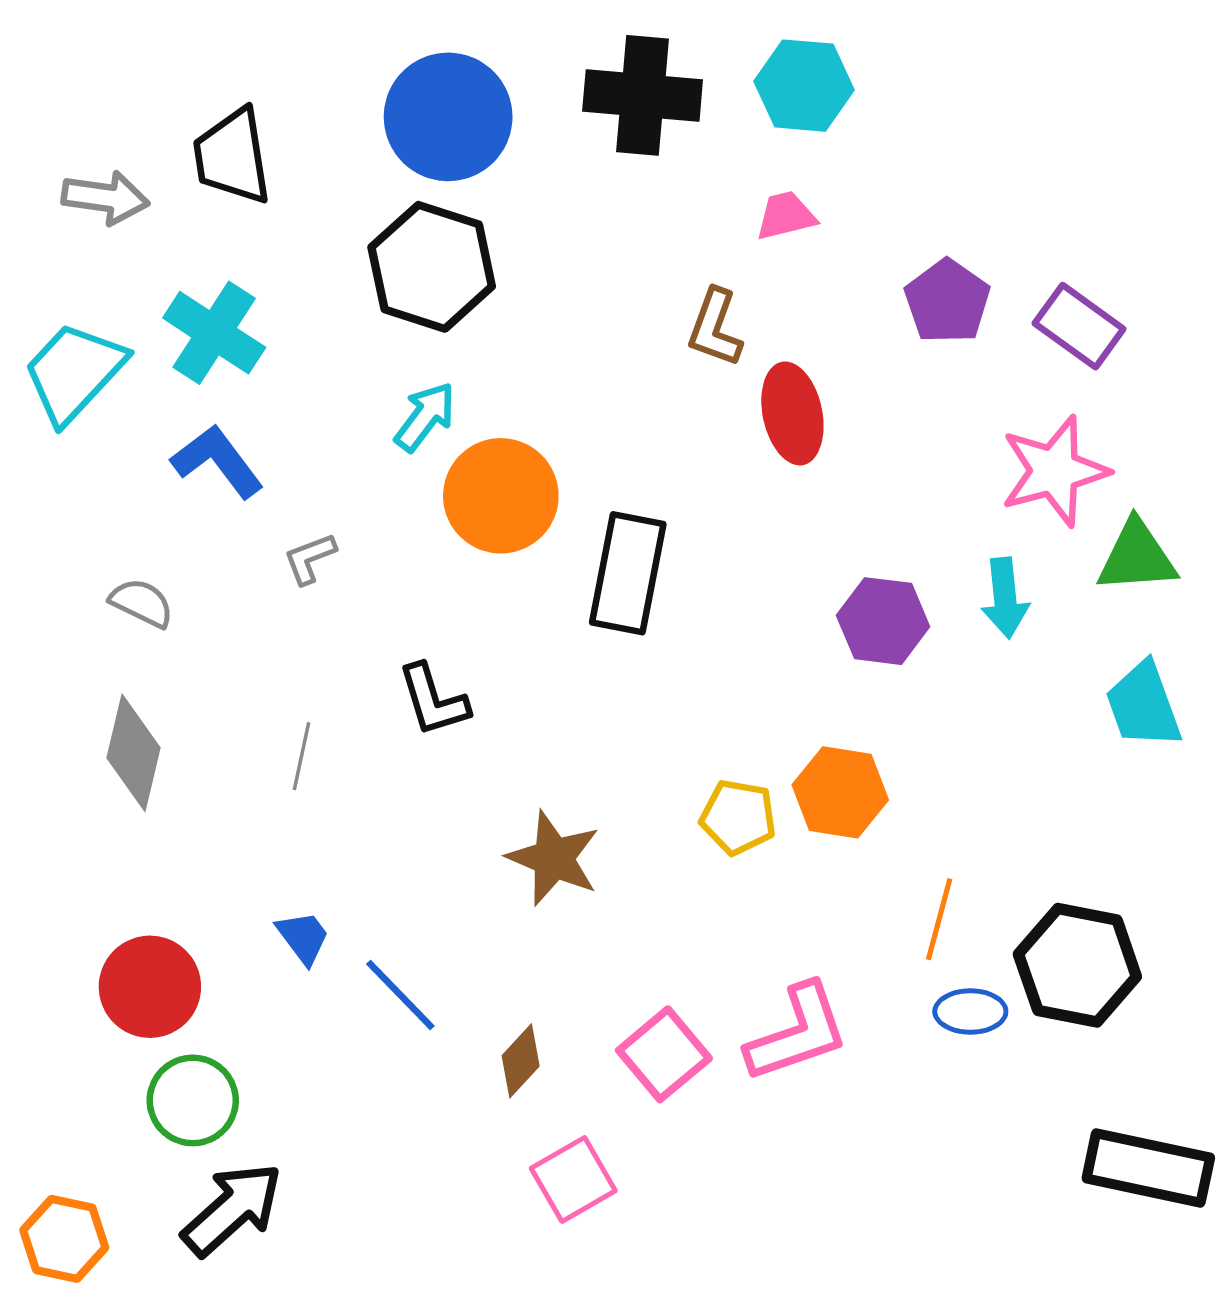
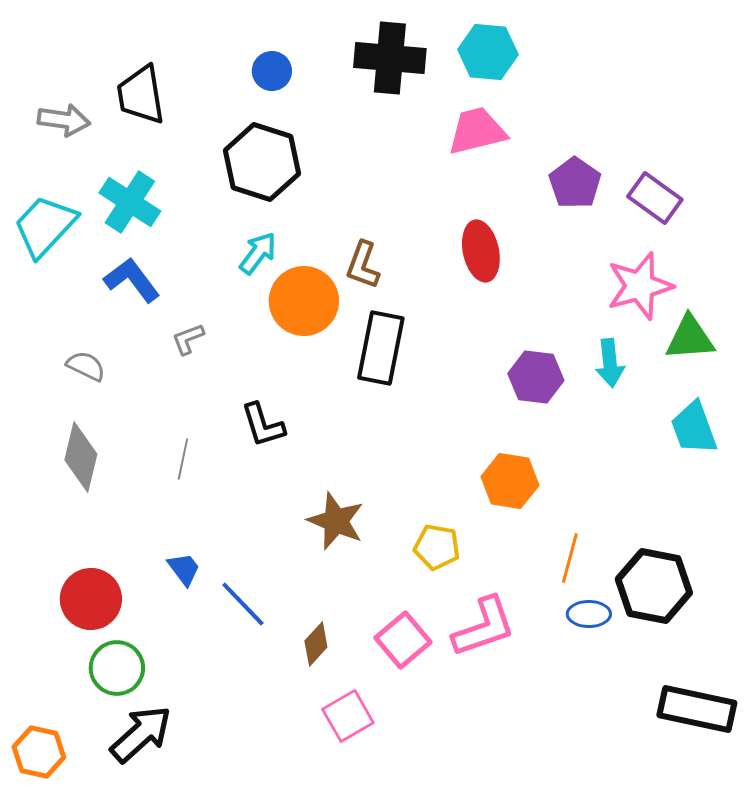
blue circle: (448, 117) -> (272, 71), size x0.5
pink trapezoid: (786, 216) -> (477, 131), size x1.6
brown L-shape: (715, 328) -> (363, 265), moved
yellow pentagon: (738, 817) -> (437, 547), moved

